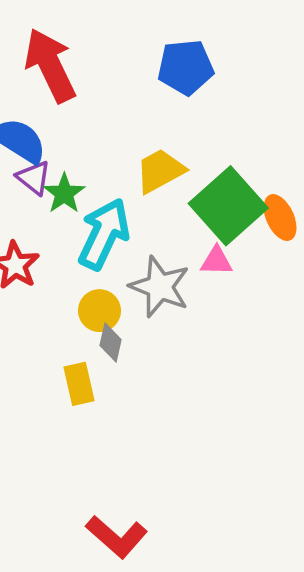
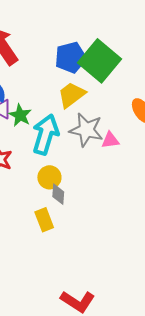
blue pentagon: (186, 67) -> (71, 57), moved
green square: (228, 206) -> (99, 61), moved
gray star: (160, 287) -> (86, 130), moved

